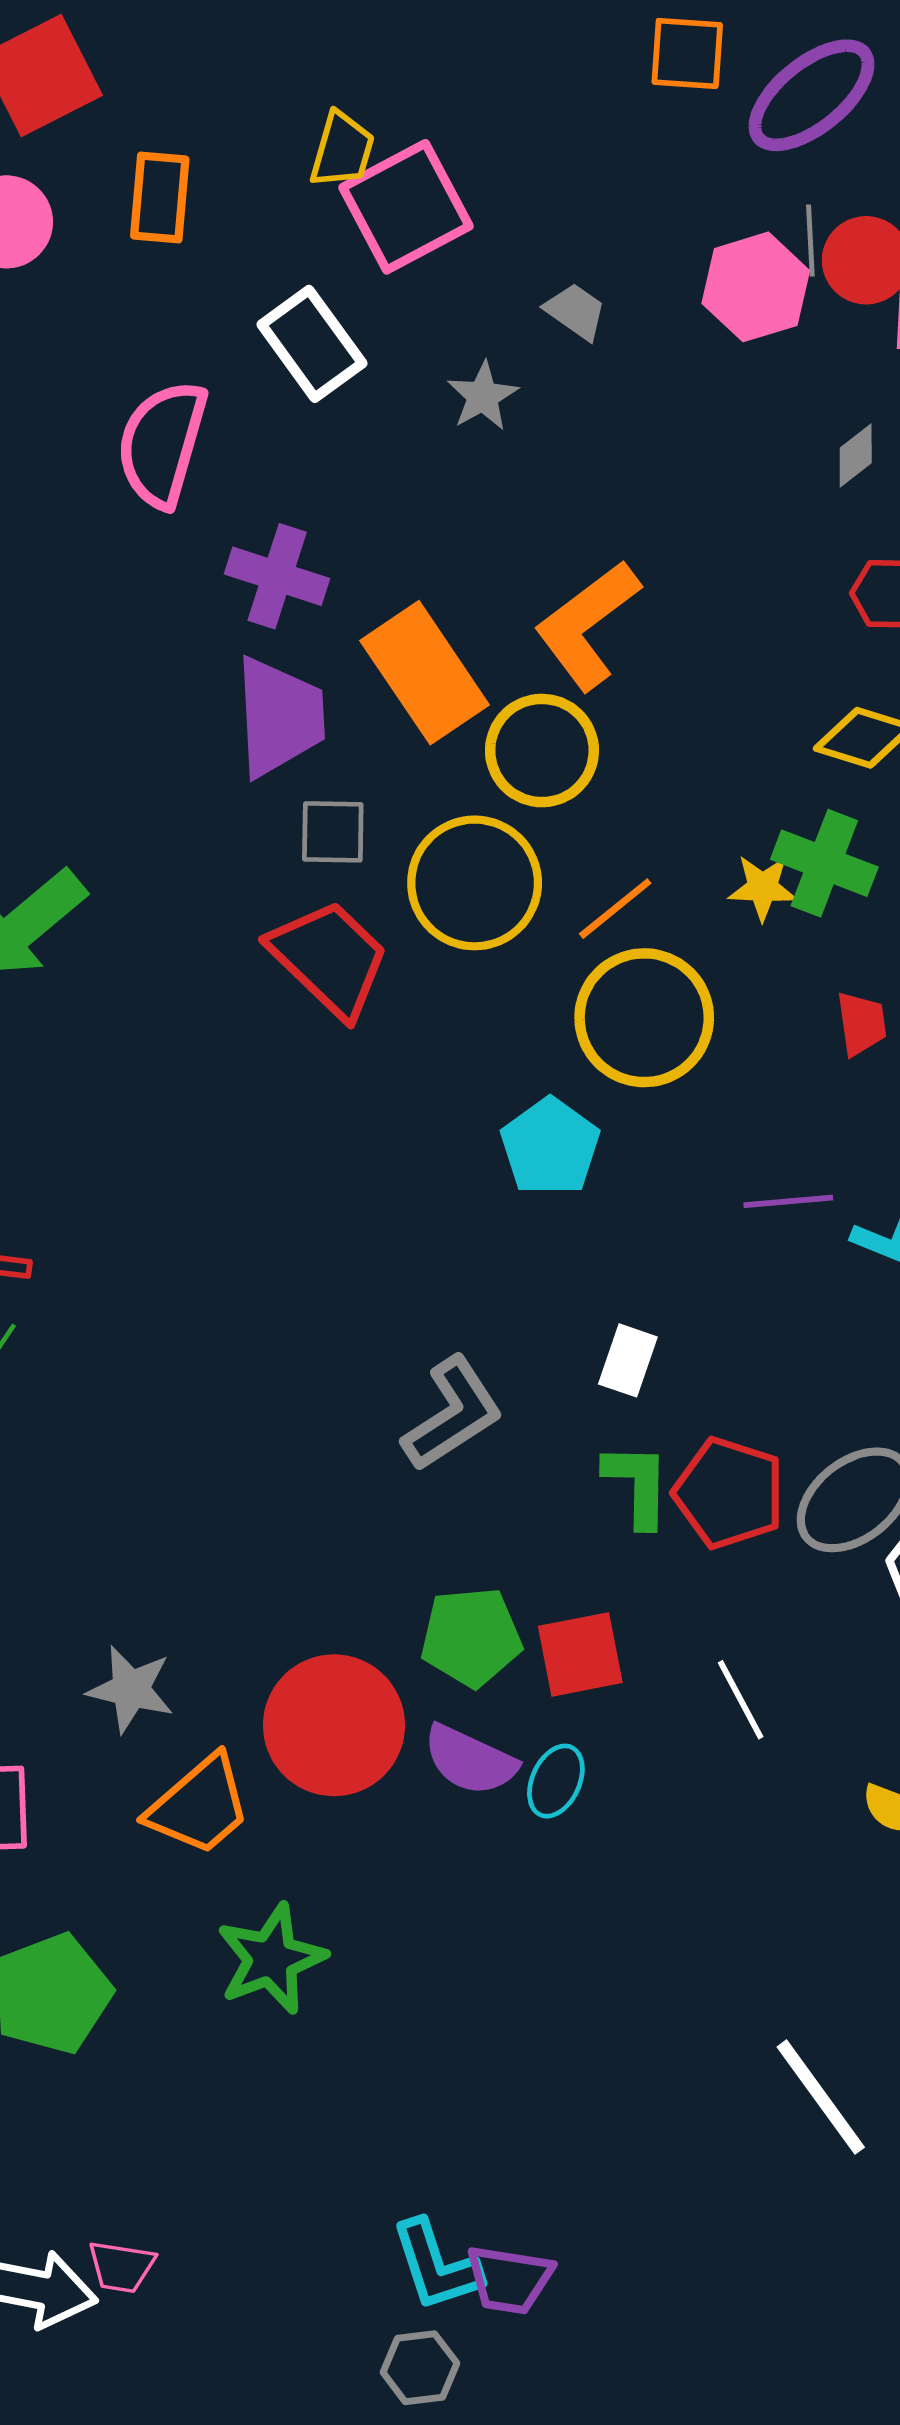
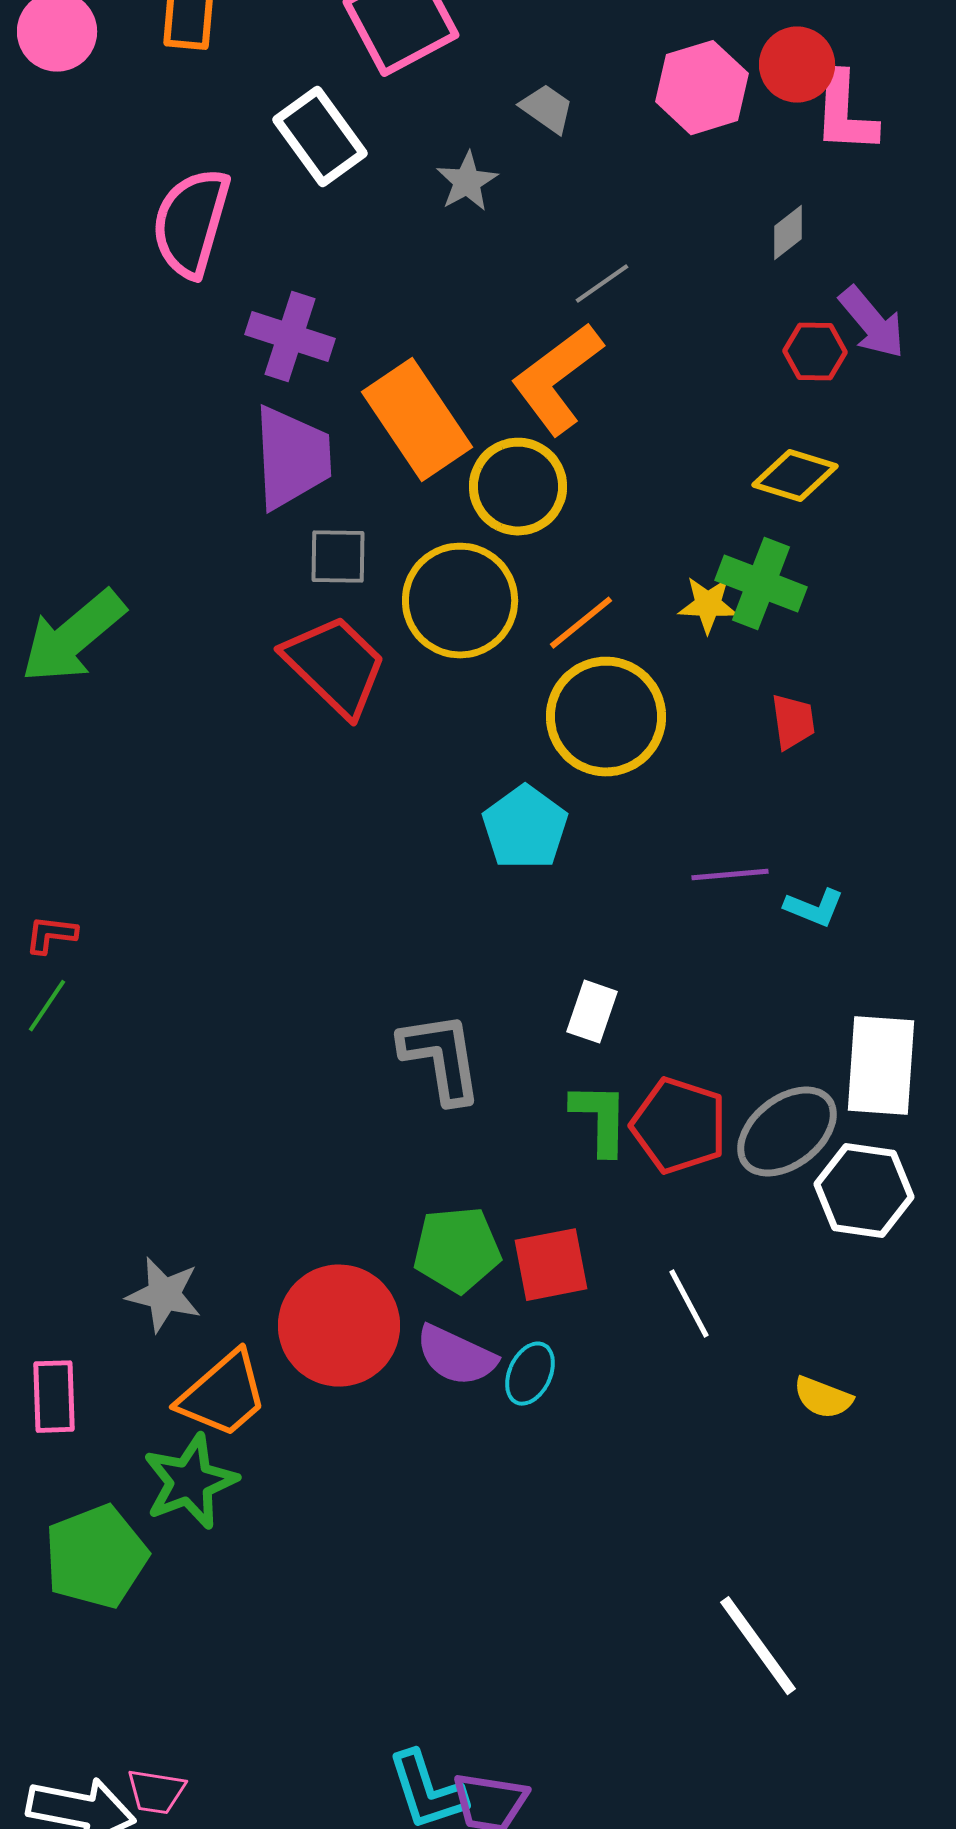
gray line: (810, 240) -> (602, 284), moved, turned 58
gray L-shape: (452, 1414) -> (441, 1058), turned -66
green star: (271, 1959) -> (190, 1482), moved

